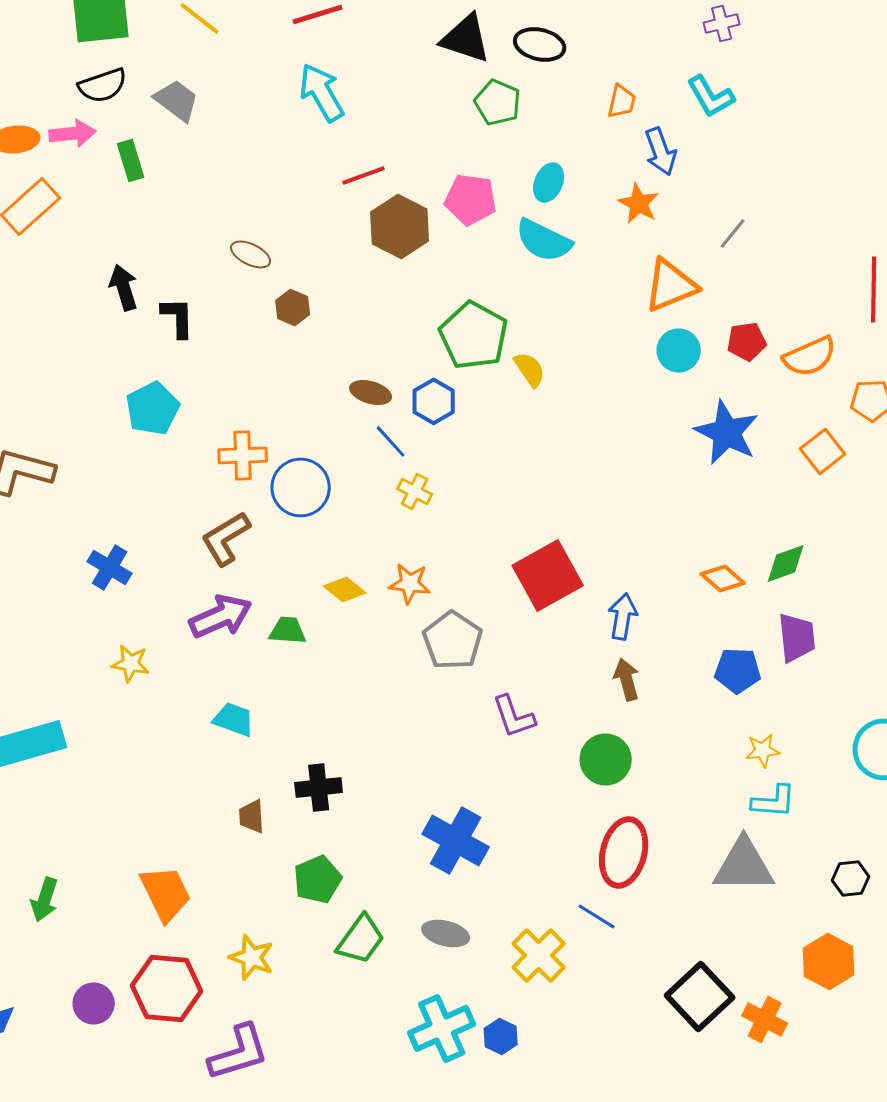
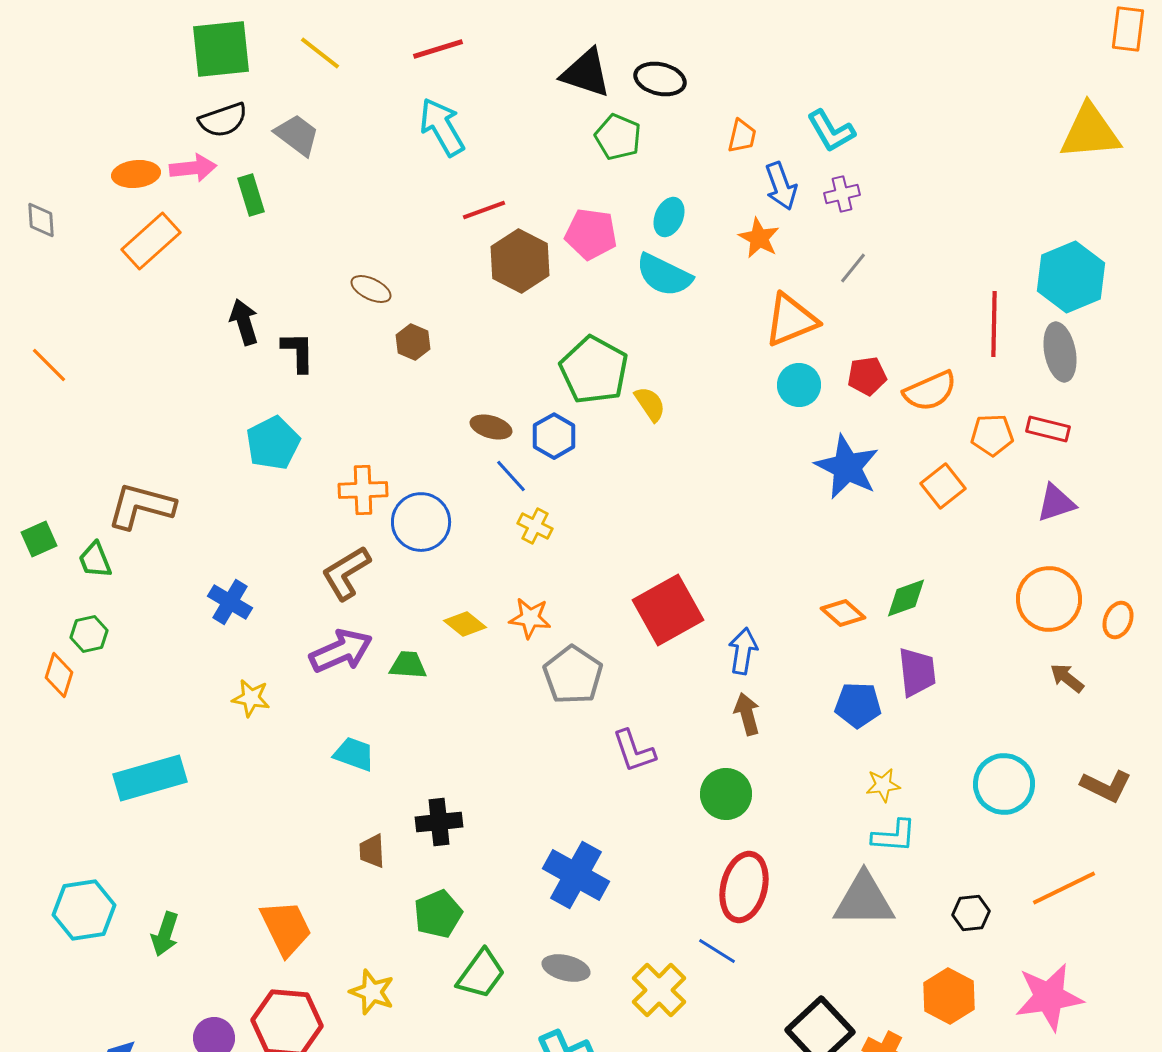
purple cross: (722, 23) -> (842, 194), moved

